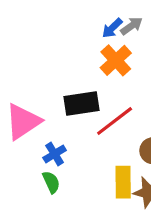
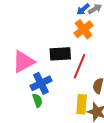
red line: (115, 121) -> (80, 66), turned -35
blue cross: (55, 154) -> (41, 83), size x1.5

